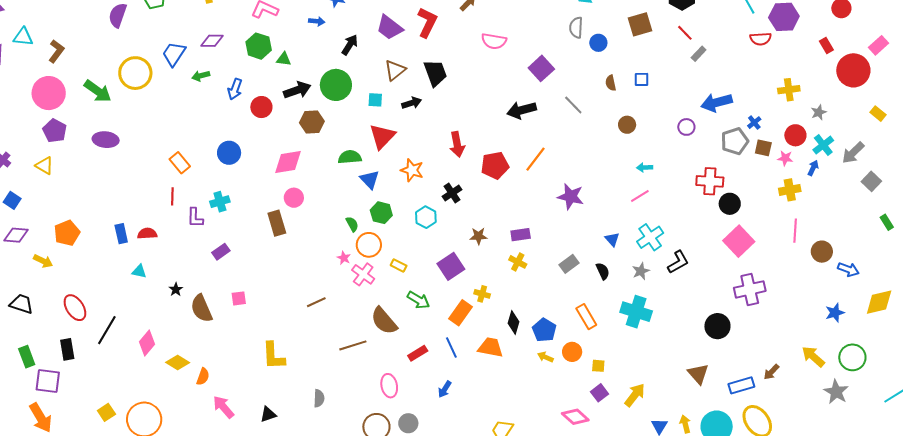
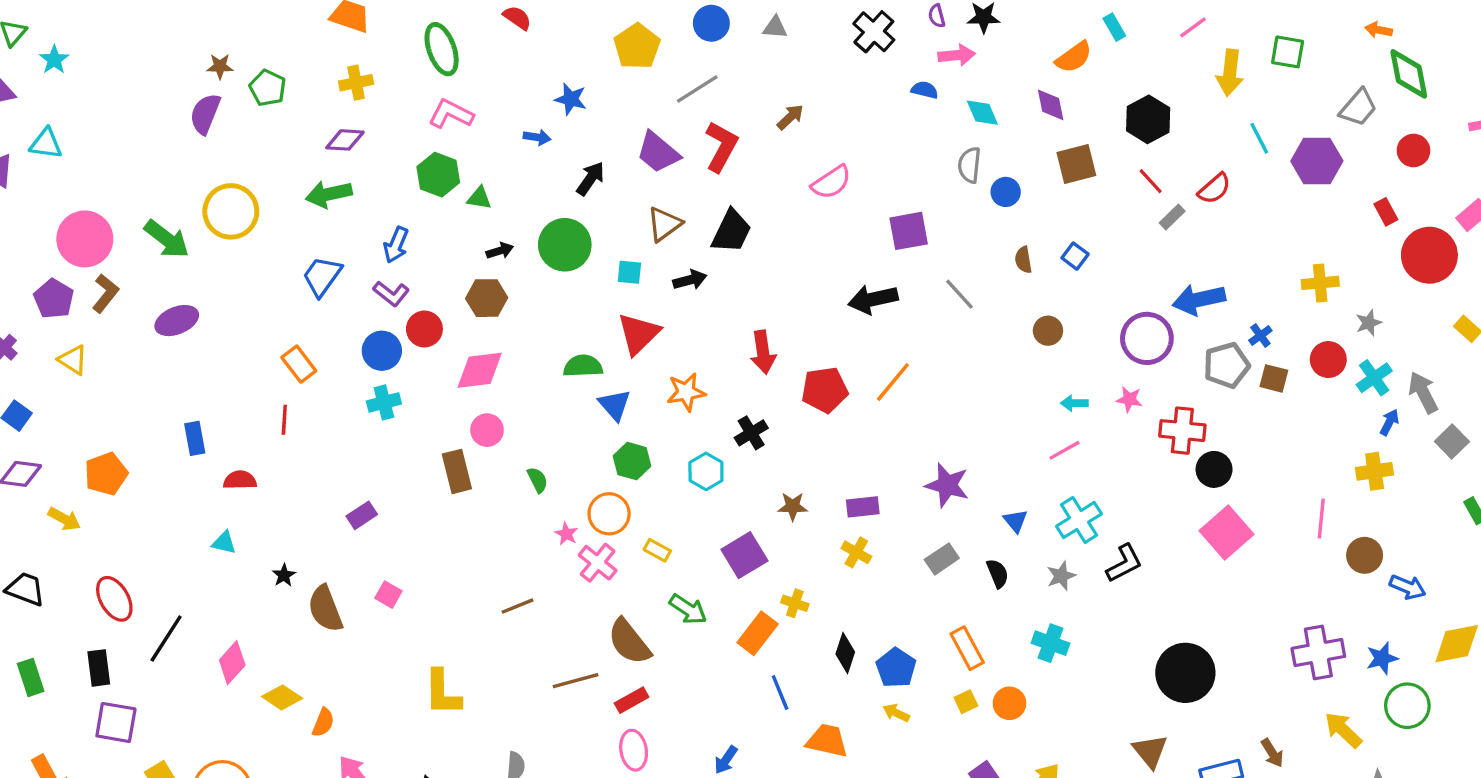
red semicircle: (761, 39) -> (1214, 189), moved, turned -40
purple diamond: (212, 41) -> (345, 140), moved
pink semicircle: (494, 41) -> (831, 182), turned -45
brown L-shape: (56, 51) -> (105, 293), moved
blue trapezoid: (174, 54) -> (322, 276), moved
purple square: (541, 68) -> (909, 231), turned 30
black trapezoid: (435, 73) -> (731, 231), turned 44
green arrow: (201, 76) -> (329, 194), moved, size x1.5
blue square: (641, 79) -> (1075, 256), turned 35
black arrow: (297, 90) -> (500, 251), size x0.6
red circle: (261, 107) -> (424, 329), moved
brown hexagon: (312, 122) -> (487, 298), moved
purple circle: (686, 127) -> (1147, 338), size x1.8
purple pentagon: (55, 131) -> (54, 299), moved
purple ellipse: (106, 140) -> (177, 321), turned -30
gray arrow: (853, 153) -> (1423, 392), turned 105
pink star: (785, 158) -> (1129, 399), moved
blue arrow: (813, 168) -> (1389, 422), moved
orange star: (412, 170) -> (686, 392), turned -30
yellow cross: (790, 190) -> (1375, 471), moved
purple star: (571, 196) -> (947, 485), moved
cyan cross: (220, 202) -> (384, 402), moved
purple L-shape: (195, 218) -> (391, 294), moved, turned -55
green semicircle: (352, 224) -> (537, 480), moved
blue rectangle: (121, 234) -> (195, 438), moved
purple cross: (750, 289) -> (1318, 652), moved
pink square: (239, 298) -> (388, 595), turned 35
cyan cross: (636, 312) -> (1050, 643), size x0.7
black circle: (717, 326) -> (1185, 673), size x1.4
orange trapezoid: (490, 347) -> (827, 741), moved
blue line: (451, 348) -> (780, 692), moved
orange circle: (572, 352) -> (1009, 703), moved
red rectangle: (418, 353) -> (632, 700), moved
green circle: (852, 357) -> (1407, 706), moved
yellow square: (598, 366) -> (966, 702), moved, turned -32
brown arrow: (771, 372) -> (1272, 753), turned -78
purple square: (48, 381) -> (116, 722), moved

